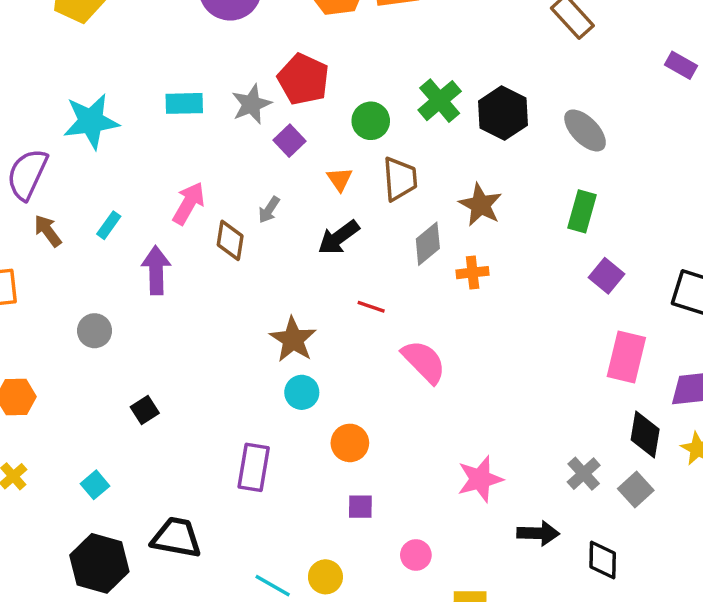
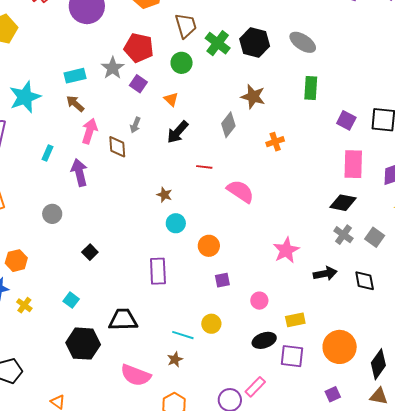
brown trapezoid: (400, 179) -> (186, 26), moved
brown arrow: (48, 231) -> (75, 104), moved
orange cross: (473, 273) -> (275, 142), moved
purple square: (606, 276) -> (346, 120), moved
brown star: (293, 340) -> (164, 195), size x0.6
black diamond: (645, 434) -> (343, 203), moved, turned -76

